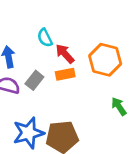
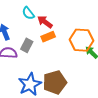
orange hexagon: (105, 60) -> (82, 40), moved

